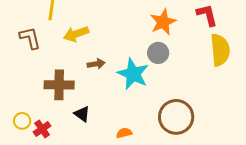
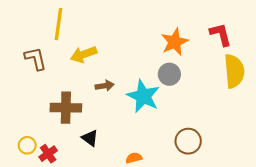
brown circle: (176, 117) -> (188, 141), size x0.7

